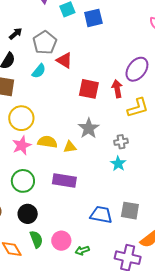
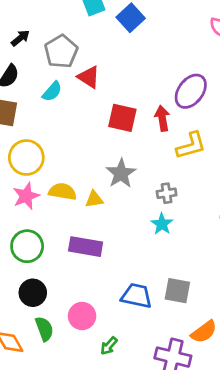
blue square: (93, 18) -> (131, 18), turned -30
pink circle: (61, 241) -> (82, 316), moved
green arrow: (82, 251) -> (109, 346), turned -32

